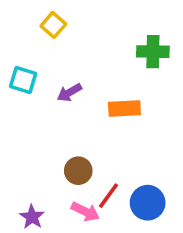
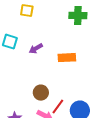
yellow square: (53, 25) -> (27, 11), turned -32
green cross: (153, 52) -> (78, 16), moved

